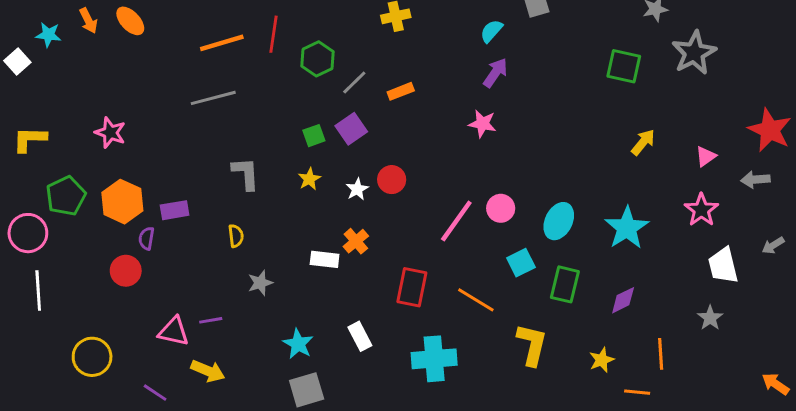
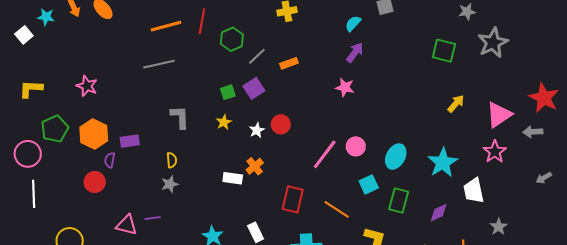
pink triangle: (706, 156) -> (499, 115), size x1.8
white trapezoid: (723, 266) -> (474, 191), moved
gray star: (260, 283) -> (170, 184), moved

